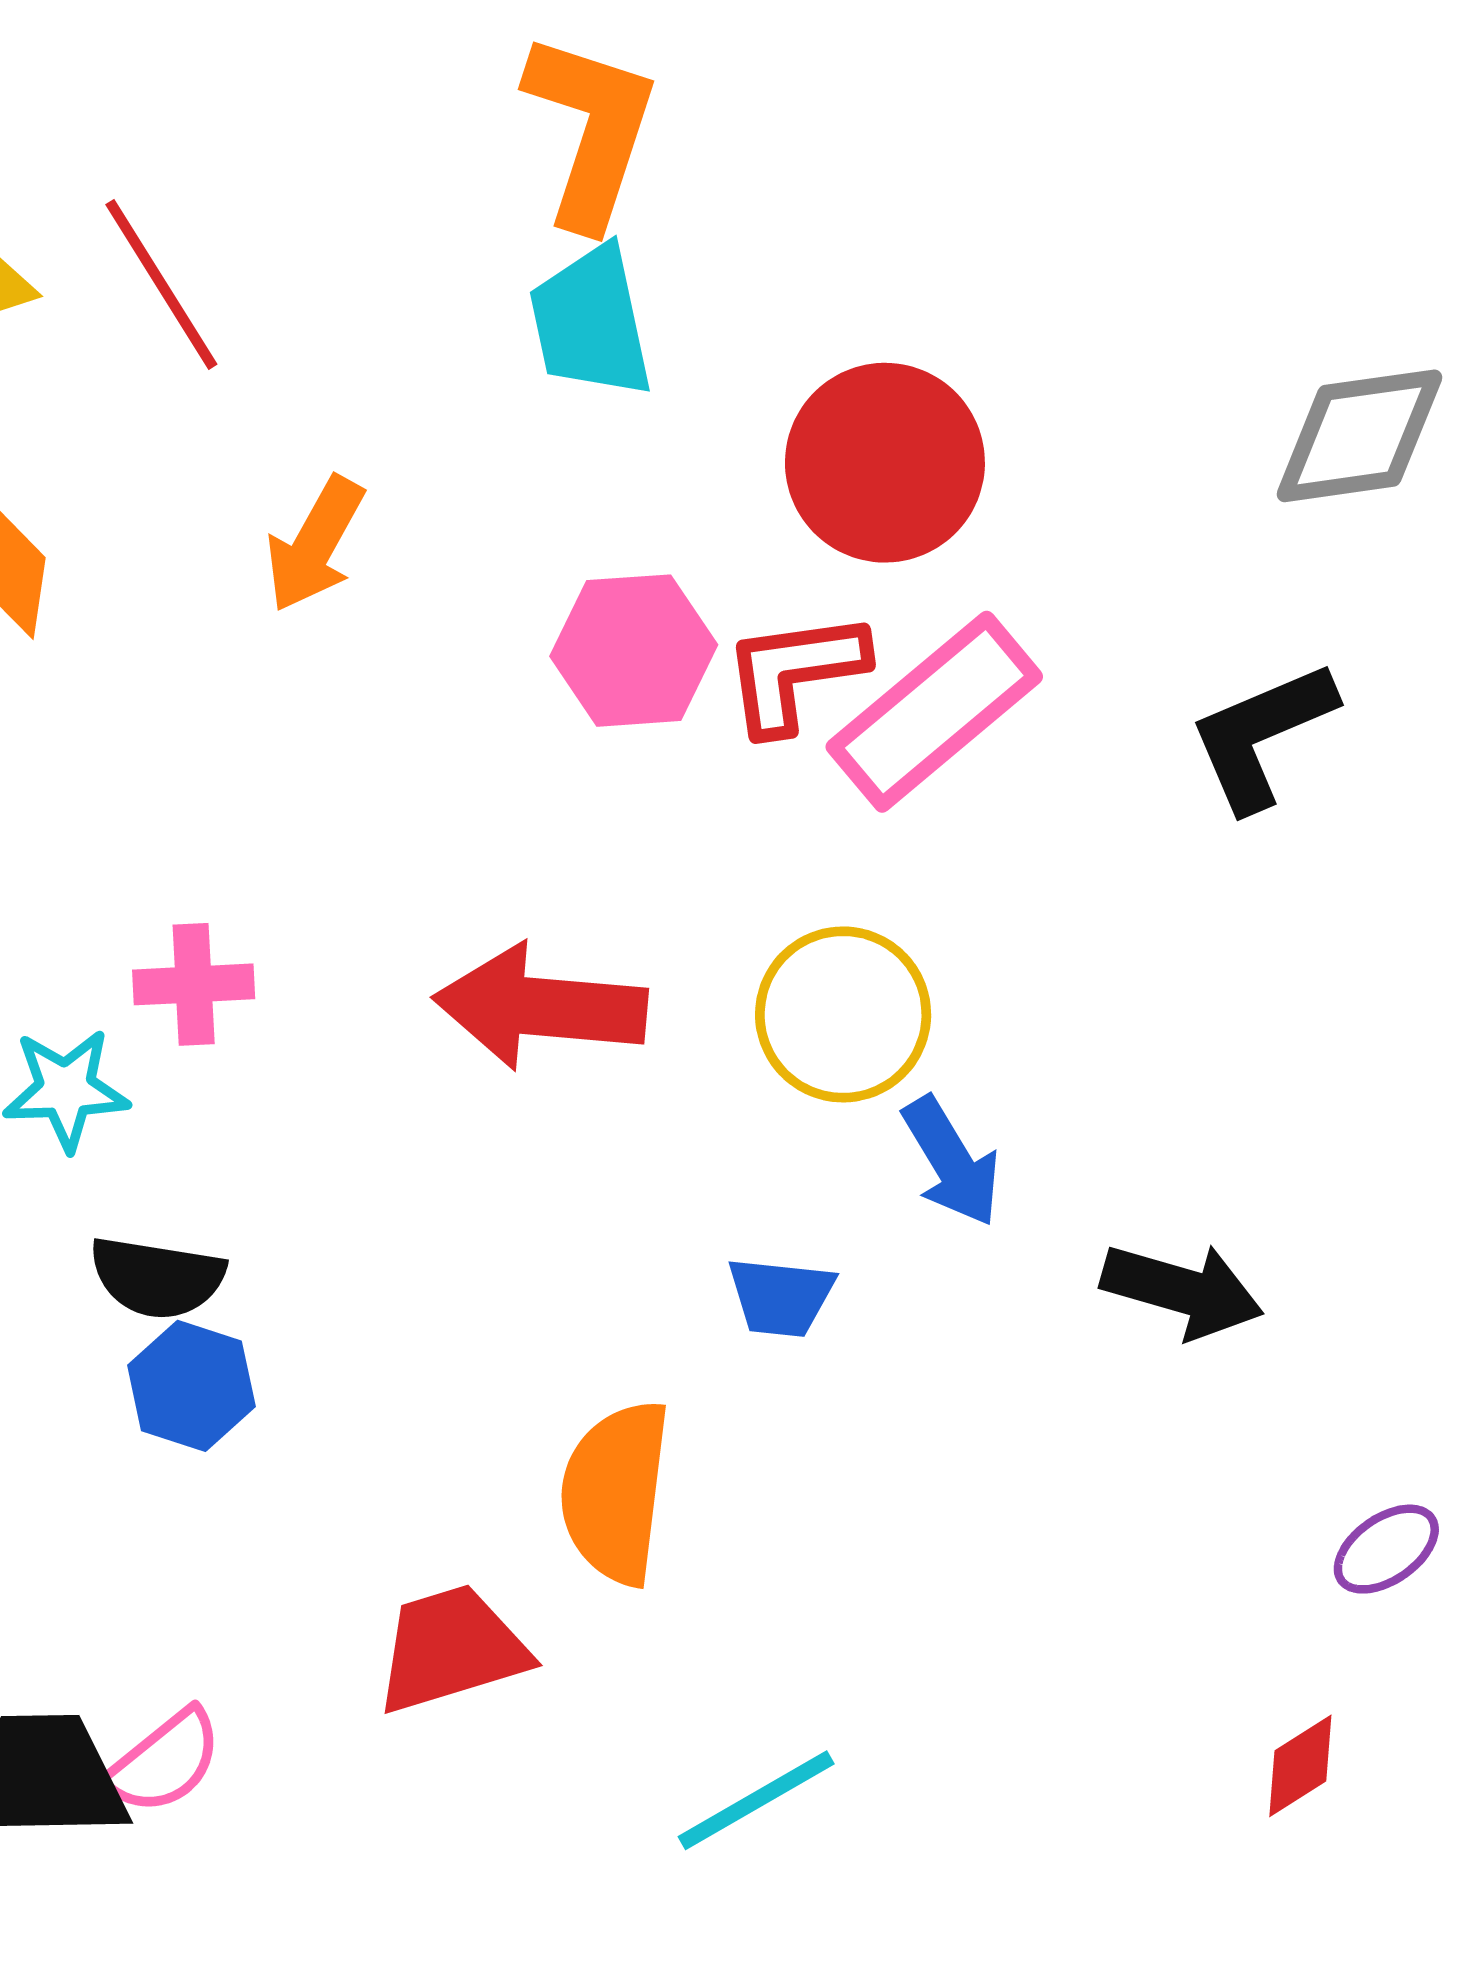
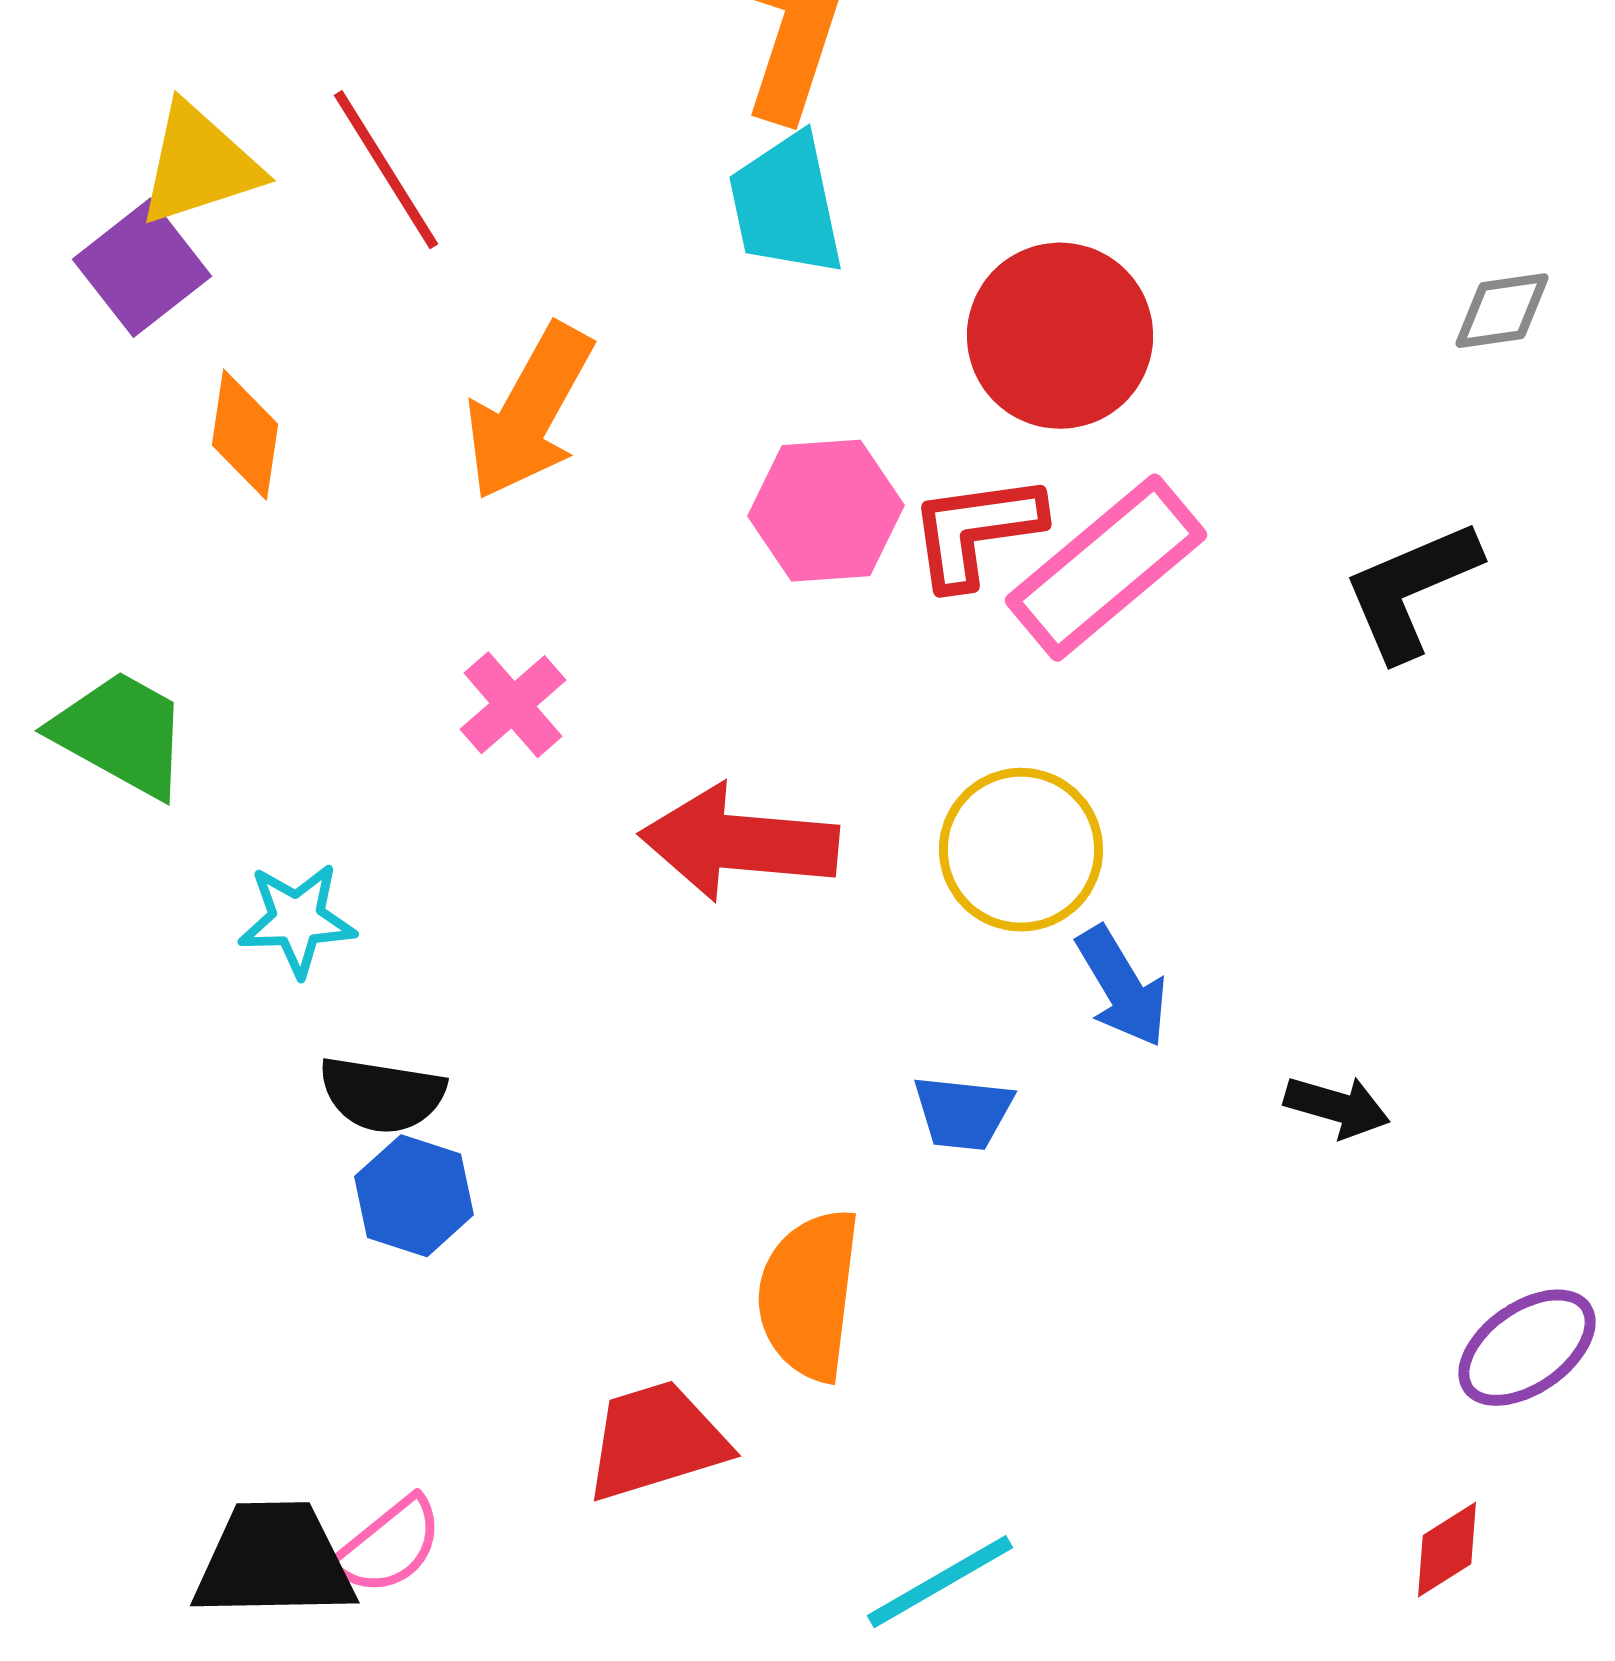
gray diamond: (1359, 436) -> (1502, 311), size x0.6
orange arrow: (315, 544) -> (529, 412), size x1.4
pink cross: (194, 984) -> (513, 705), moved, turned -38
black arrow: (1182, 1290) -> (1337, 1107), size x0.7
purple ellipse: (1386, 1549) -> (1527, 1348), size x1.4

